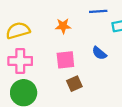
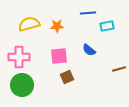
yellow semicircle: (18, 30) -> (29, 24), moved

